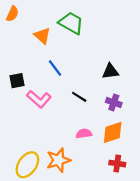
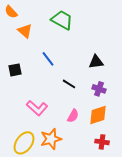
orange semicircle: (12, 14) -> (11, 12), turned 112
orange triangle: (42, 36) -> (25, 31), moved
pink L-shape: (39, 99) -> (37, 108), moved
pink semicircle: (84, 134) -> (73, 116), turned 128

